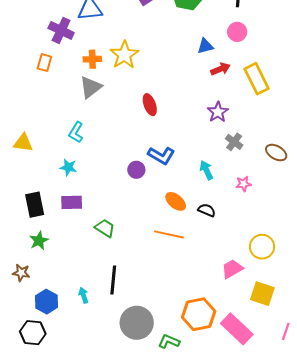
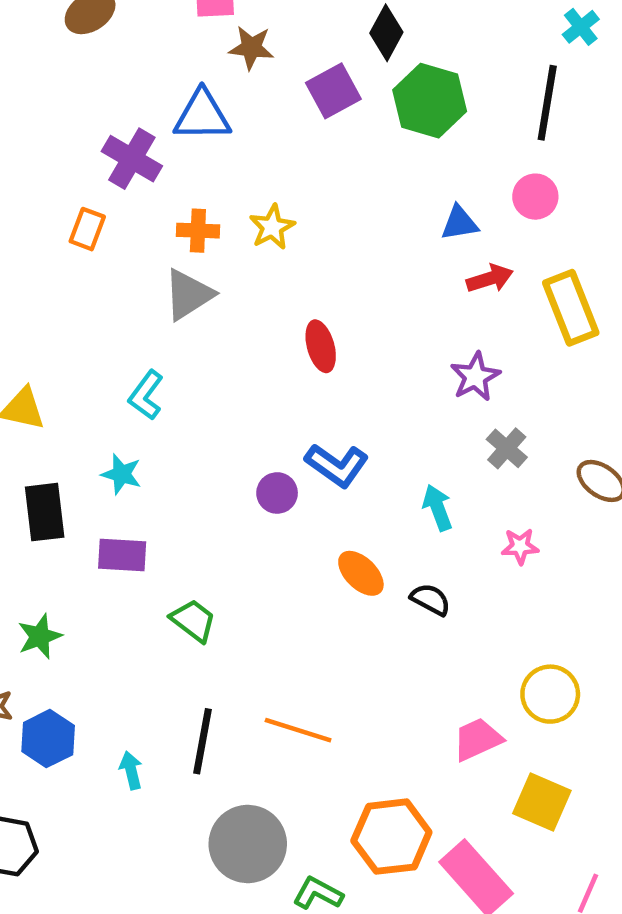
yellow star: (124, 55) -> (272, 227), size x0.7
black rectangle: (35, 205) -> (45, 512), moved
orange line: (169, 234) -> (298, 730), moved
blue hexagon: (46, 302) -> (48, 739), moved

